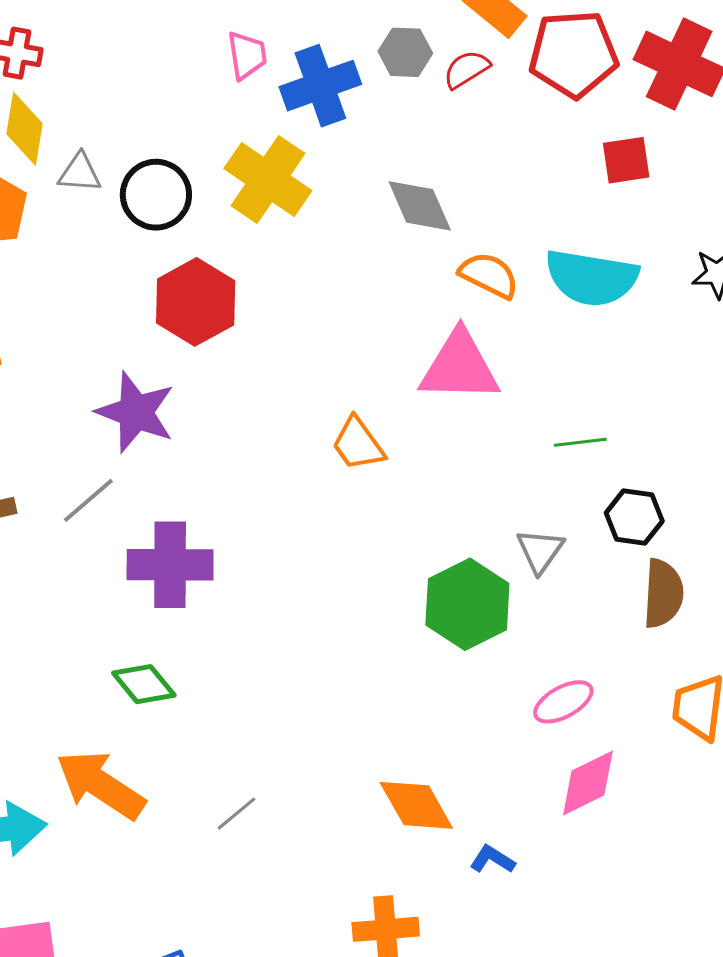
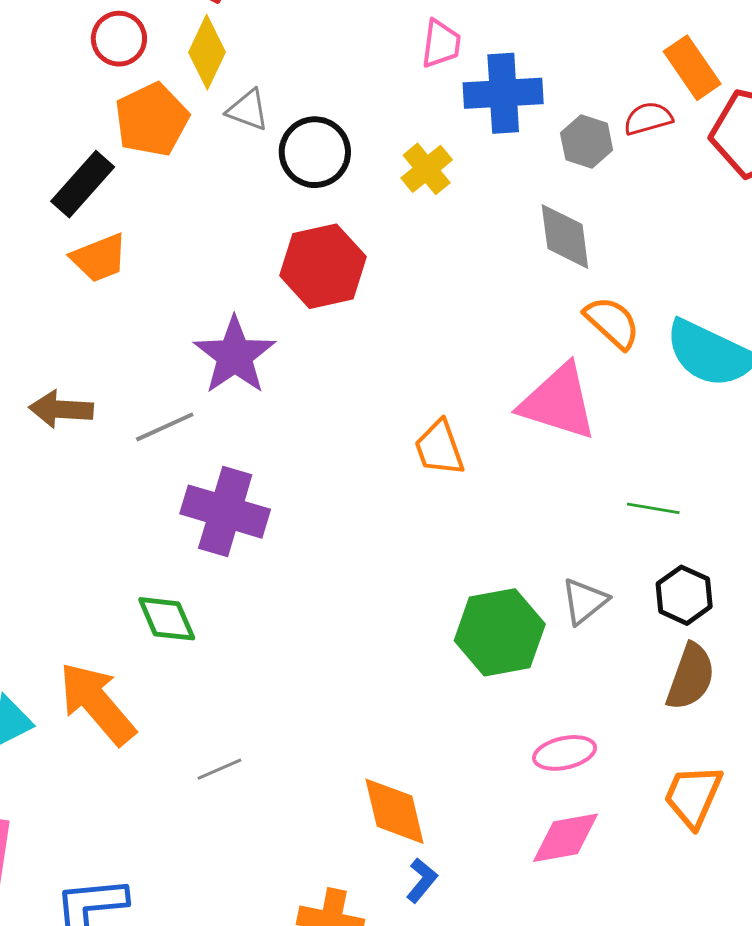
gray hexagon: (405, 52) -> (587, 142), moved
yellow cross: (268, 180) -> (427, 169), size x0.6
blue L-shape: (492, 859) -> (422, 880), moved, turned 81

